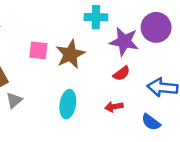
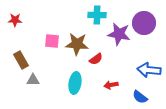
brown star: (70, 54) -> (77, 44), turned 30
red semicircle: (122, 73) -> (96, 59), moved
gray triangle: (14, 100) -> (33, 80), turned 40

